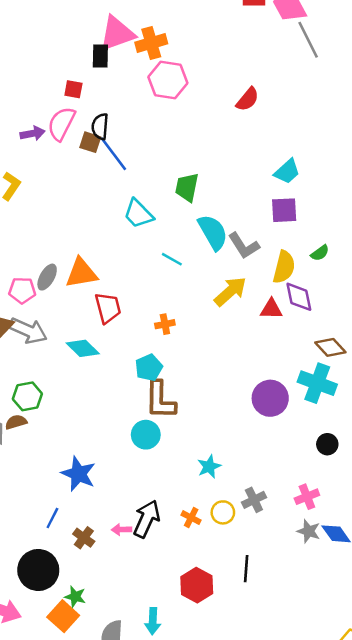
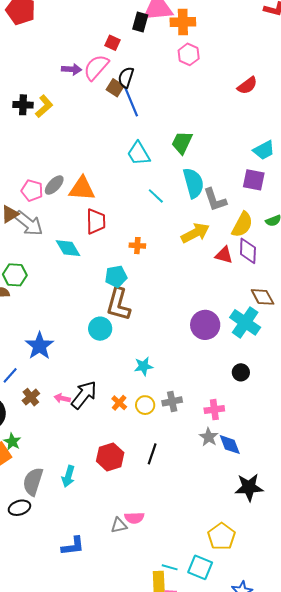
pink hexagon: (168, 80) -> (189, 54), size x0.7

